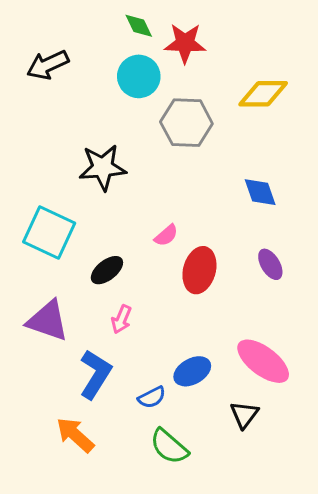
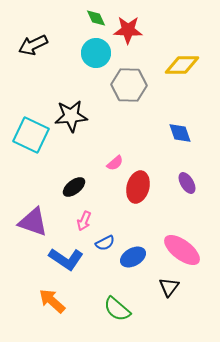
cyan square: (49, 233) -> (31, 135), moved
blue L-shape: (95, 374) -> (66, 259), turned 92
blue semicircle: (152, 397) -> (105, 243), moved

